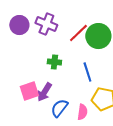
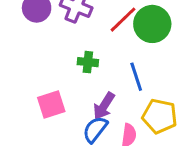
purple arrow: (44, 92) -> (104, 106), moved

